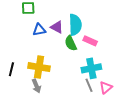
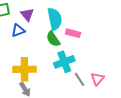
purple triangle: (57, 27) -> (27, 14), moved, turned 32
cyan cross: (91, 68) -> (64, 62), moved

